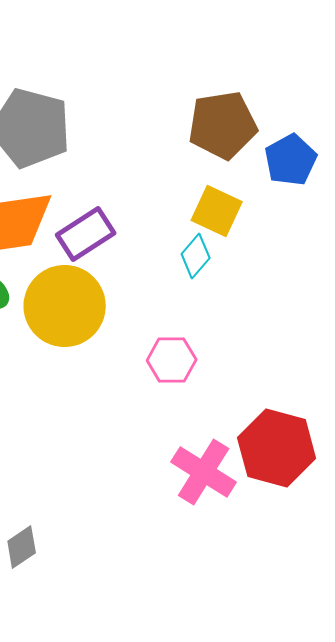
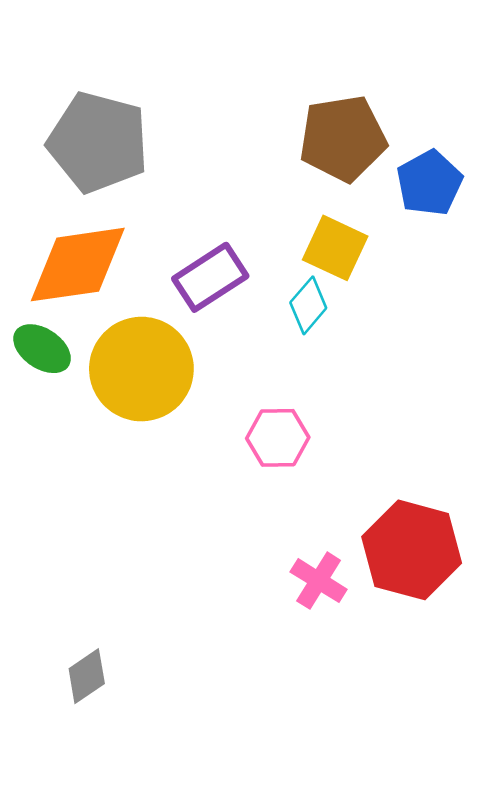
purple rectangle: (86, 234) -> (210, 277), moved
pink cross: (204, 472) -> (319, 581), size x0.7

